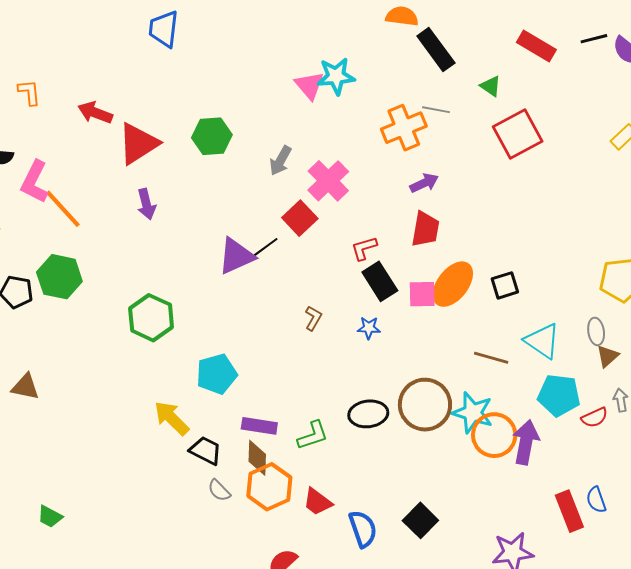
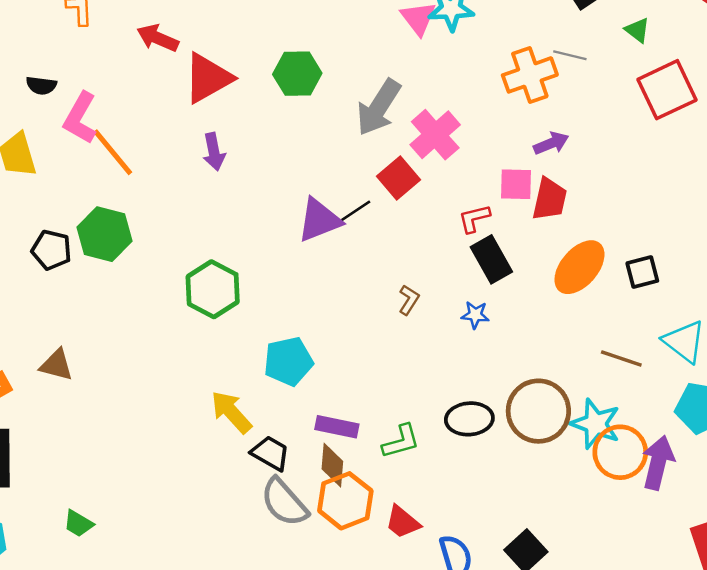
gray arrow: (280, 161) -> (379, 107), size x1.6
pink square: (422, 294) -> (516, 184), moved
gray semicircle: (219, 490) -> (284, 502), size x1.8

